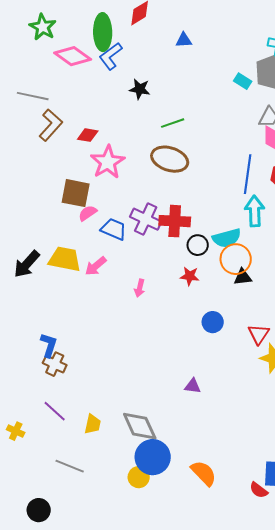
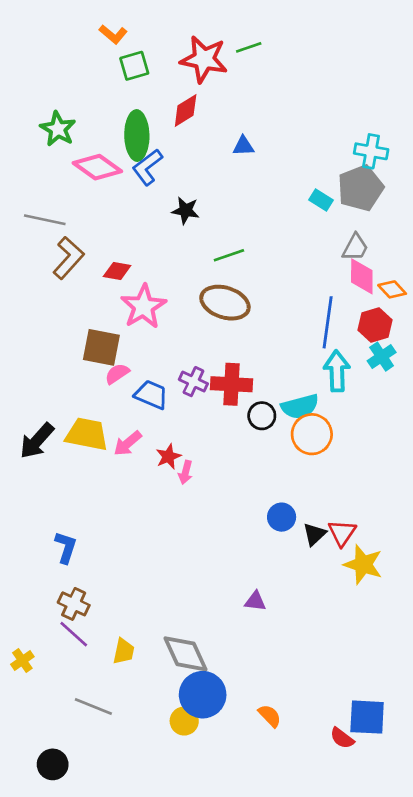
purple cross: (146, 219) -> (193, 382), size x0.7
red star: (190, 276) -> (168, 457), moved, turned -30
black triangle: (243, 277) -> (314, 534), moved, turned -36
brown cross: (55, 364) -> (74, 604), moved
yellow cross: (16, 431) -> (22, 660), turned 30
orange semicircle: (204, 473) -> (270, 716), size x0.7

